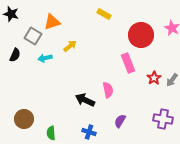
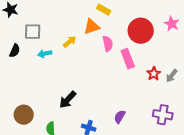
orange triangle: (52, 22) -> (92, 27), moved
gray square: (33, 36) -> (33, 32), turned -30
pink semicircle: (108, 90) -> (108, 44), moved
black arrow: (85, 100) -> (68, 100), moved, turned -72

